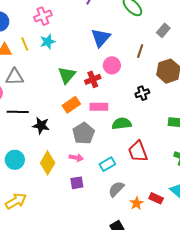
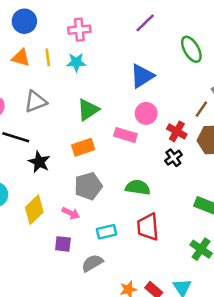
brown line: (140, 51) -> (201, 109), moved
gray triangle: (15, 77) -> (36, 102), moved, turned -36
red cross: (93, 79) -> (177, 131), moved, turned 35
black cross: (142, 93) -> (173, 158), turned -32
pink rectangle: (99, 107) -> (125, 135), moved
gray semicircle: (116, 189) -> (92, 263), moved

